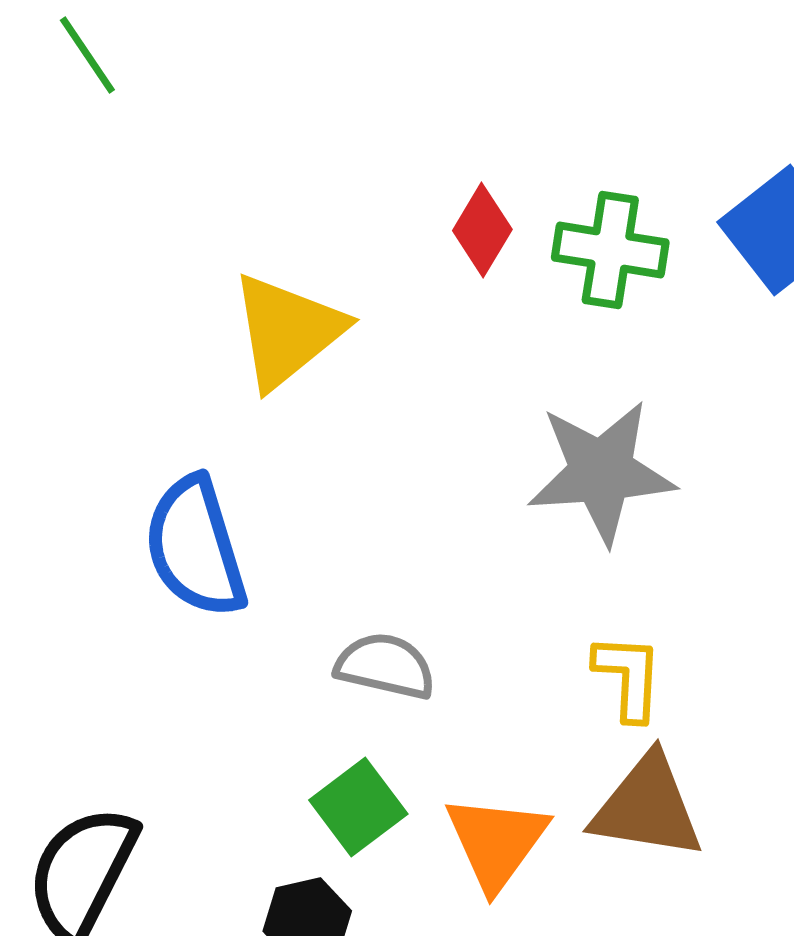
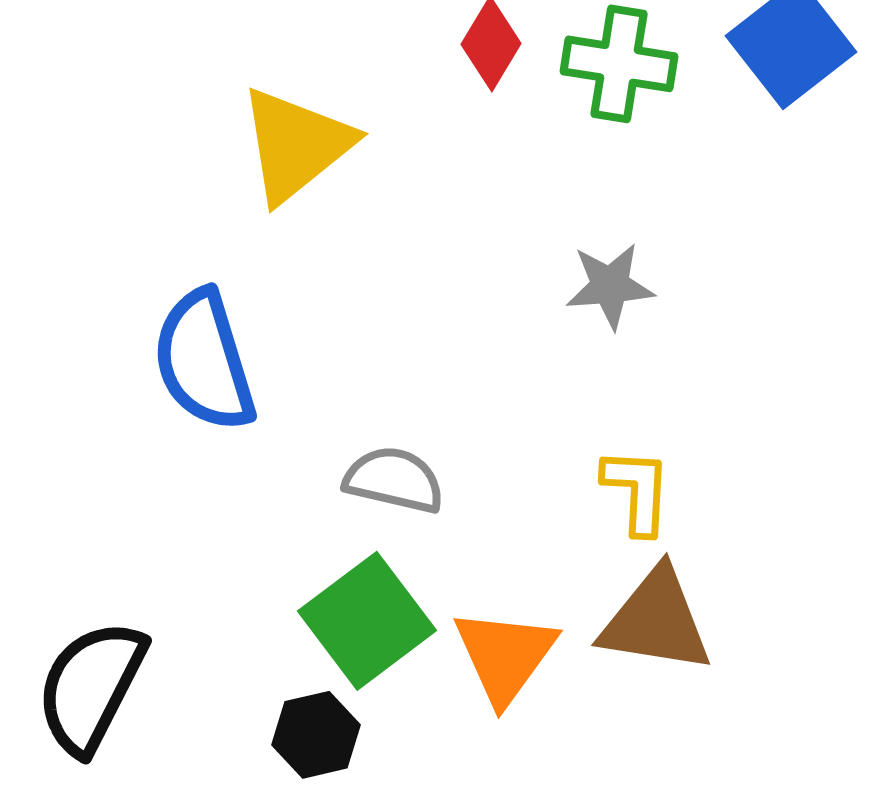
gray star: (601, 472) -> (610, 286), size x0.6
green square: (358, 807) -> (367, 621), size x1.4

